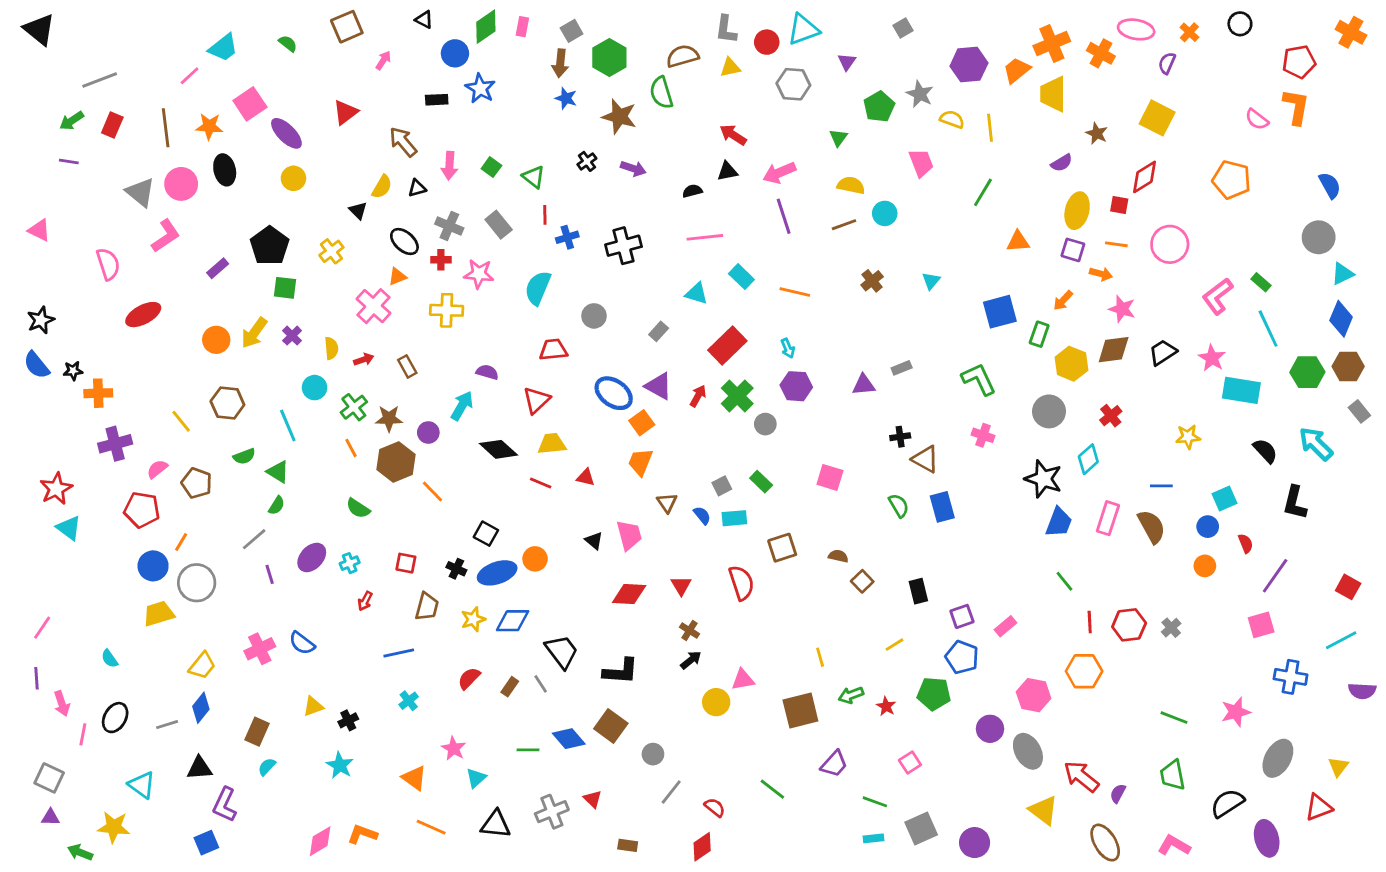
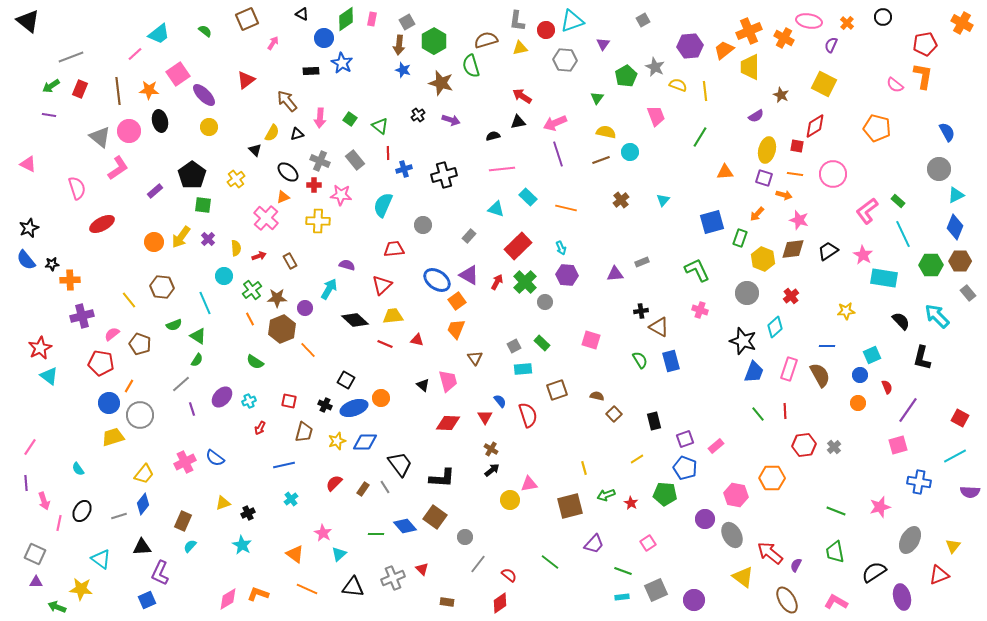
blue semicircle: (702, 515) -> (500, 401), moved
red line: (1090, 622) -> (785, 411), moved

